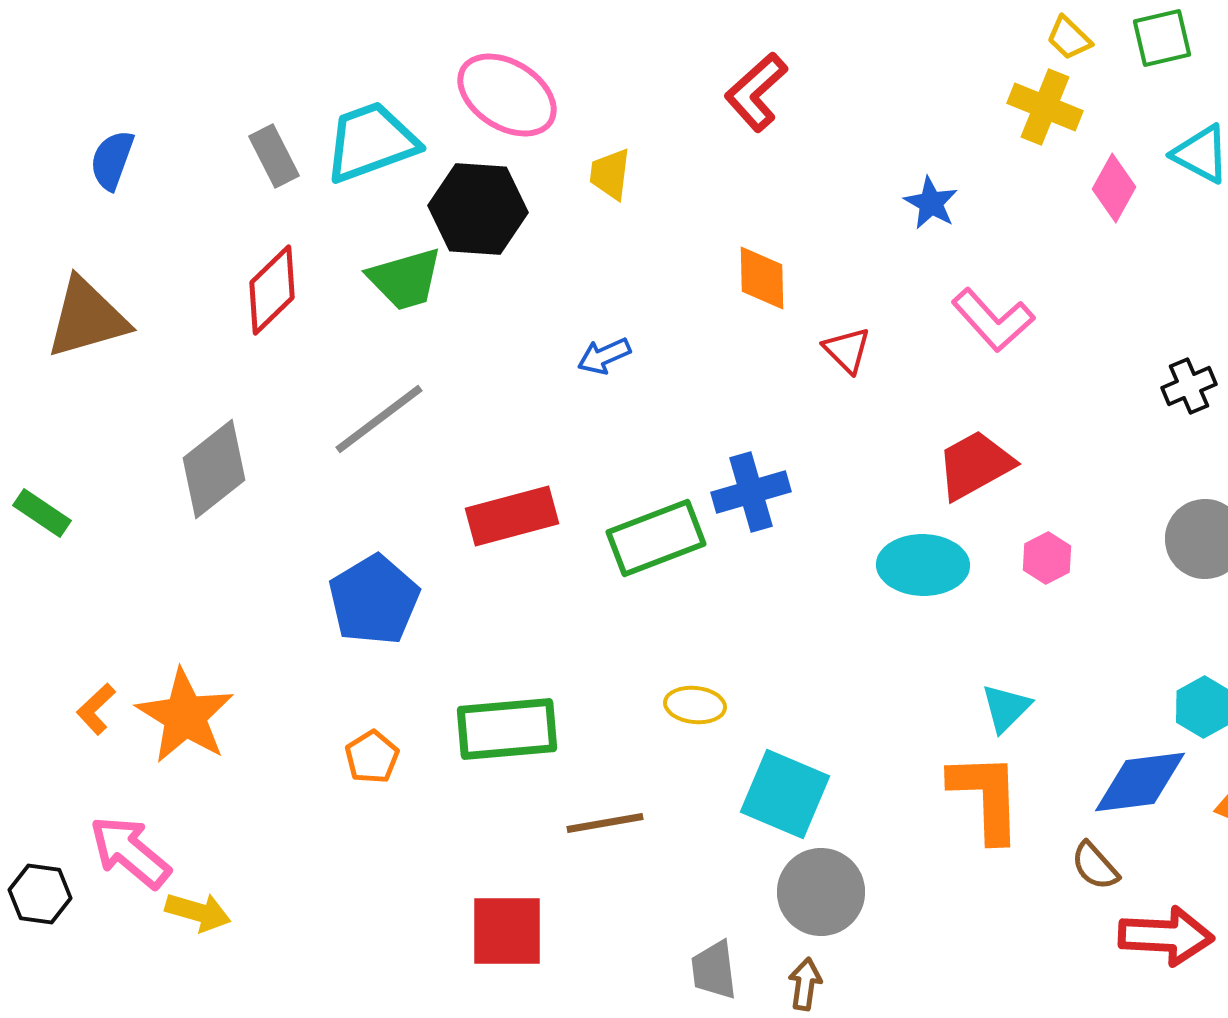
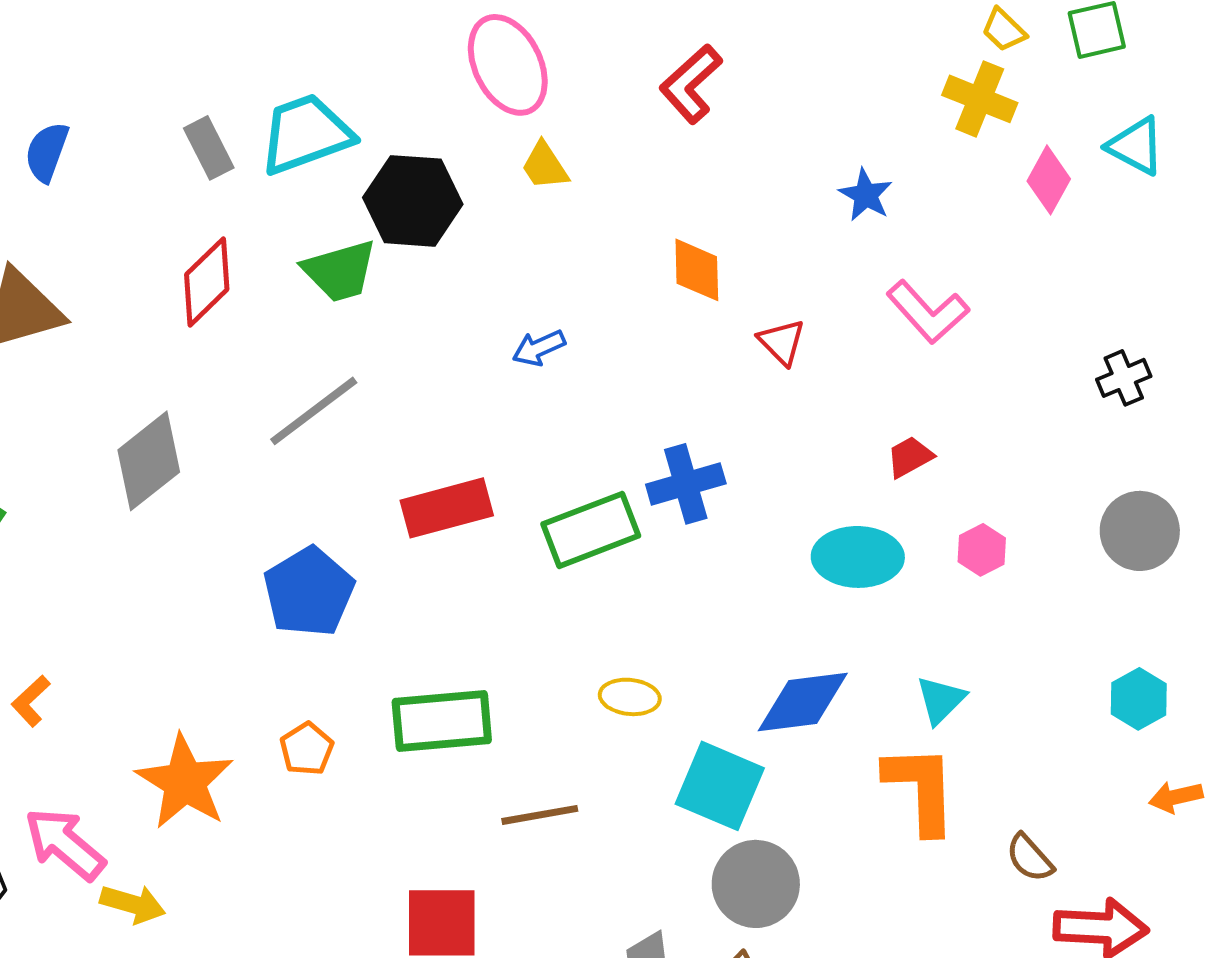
pink ellipse: (507, 95) -> (508, 65), moved, turned 32
yellow trapezoid: (610, 174) -> (545, 166), turned -40
red trapezoid: (975, 465) -> (910, 457), size x0.6
orange star: (185, 716) -> (185, 782), moved
blue diamond: (1140, 782) -> (803, 702), moved

